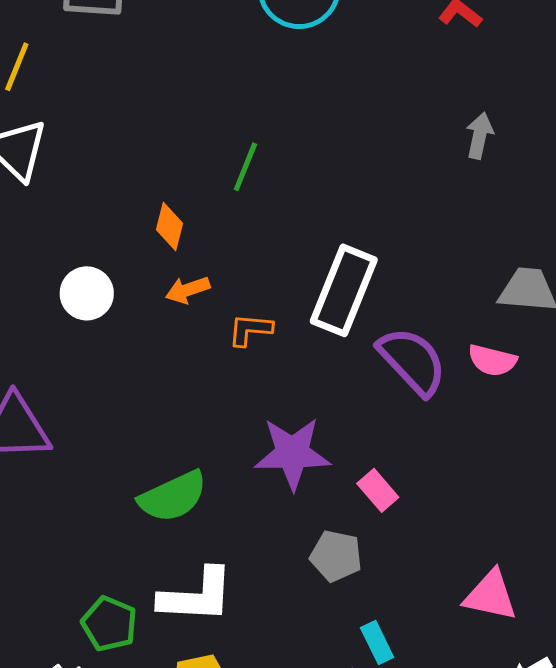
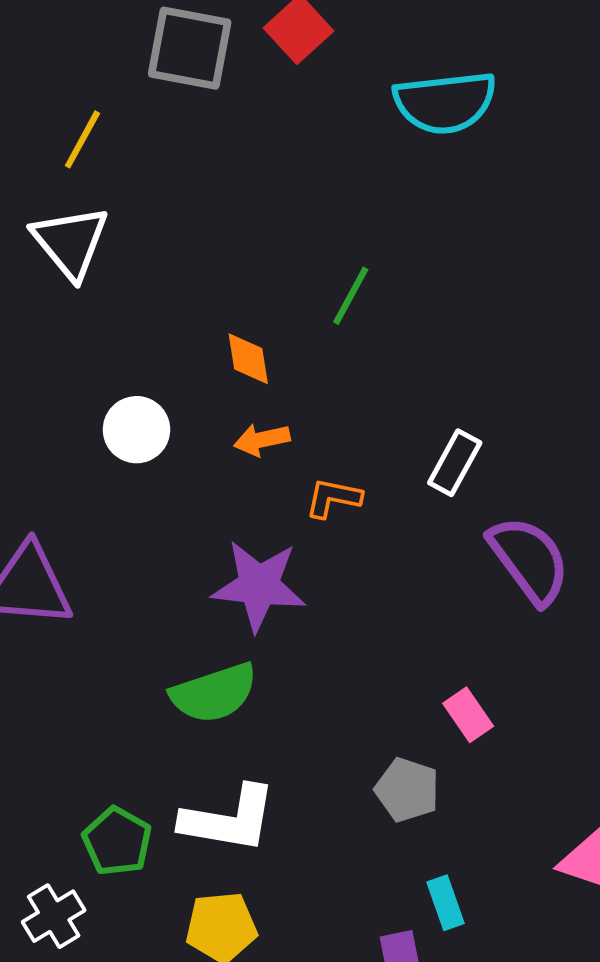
orange diamond: (169, 226) -> (248, 359), turned -30
white rectangle: (344, 290) -> (455, 463), size x0.6
purple star: (292, 453) -> (259, 586), moved

